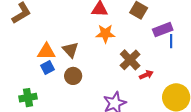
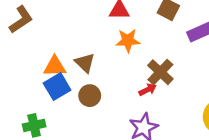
blue square: (48, 68) -> (57, 87), size x1.5
red arrow: (146, 75) -> (148, 90), moved

